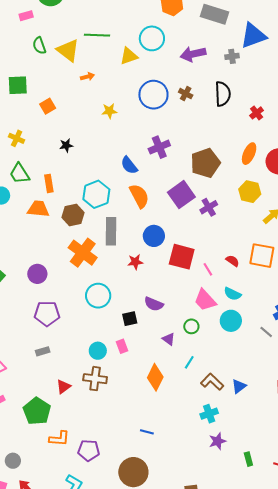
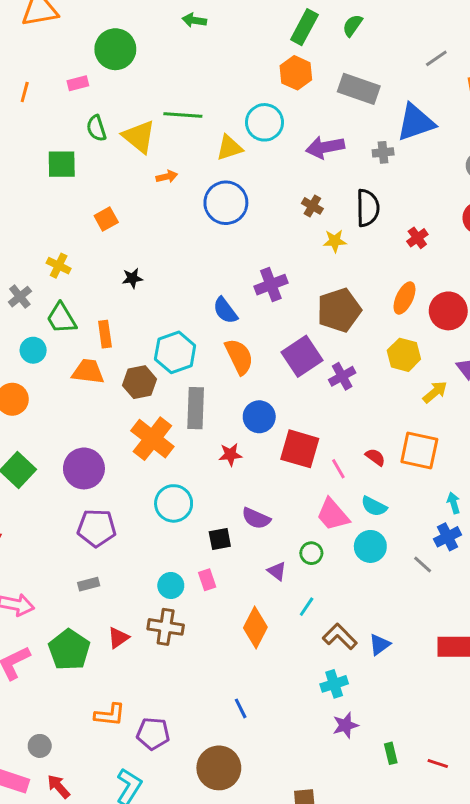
green square: (18, 85) -> (62, 164), moved
blue circle: (153, 95) -> (226, 203), moved
yellow star: (109, 111) -> (335, 241), moved
purple circle: (37, 274) -> (84, 468), size x1.4
green pentagon: (37, 411) -> (69, 650), moved
blue line: (147, 432) -> (241, 708), turned 48

